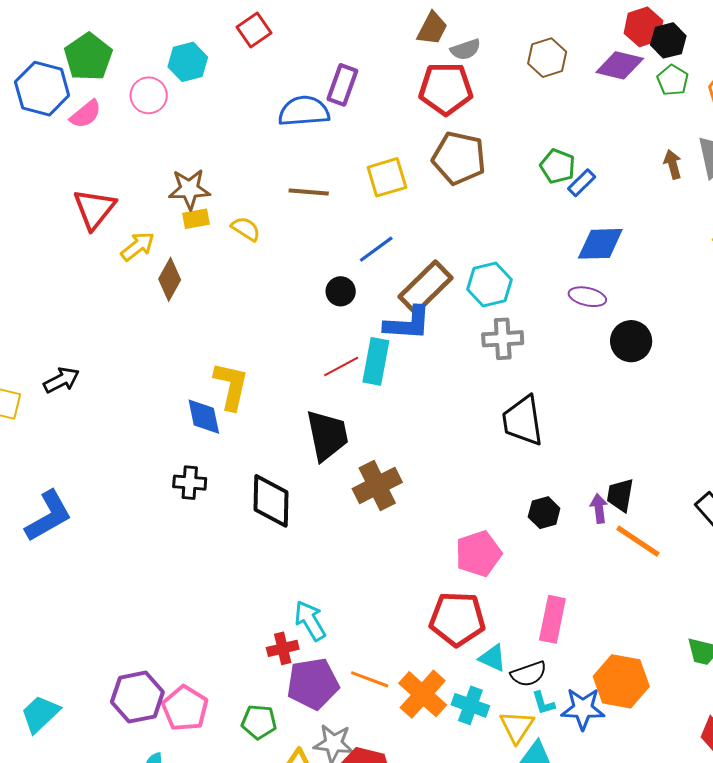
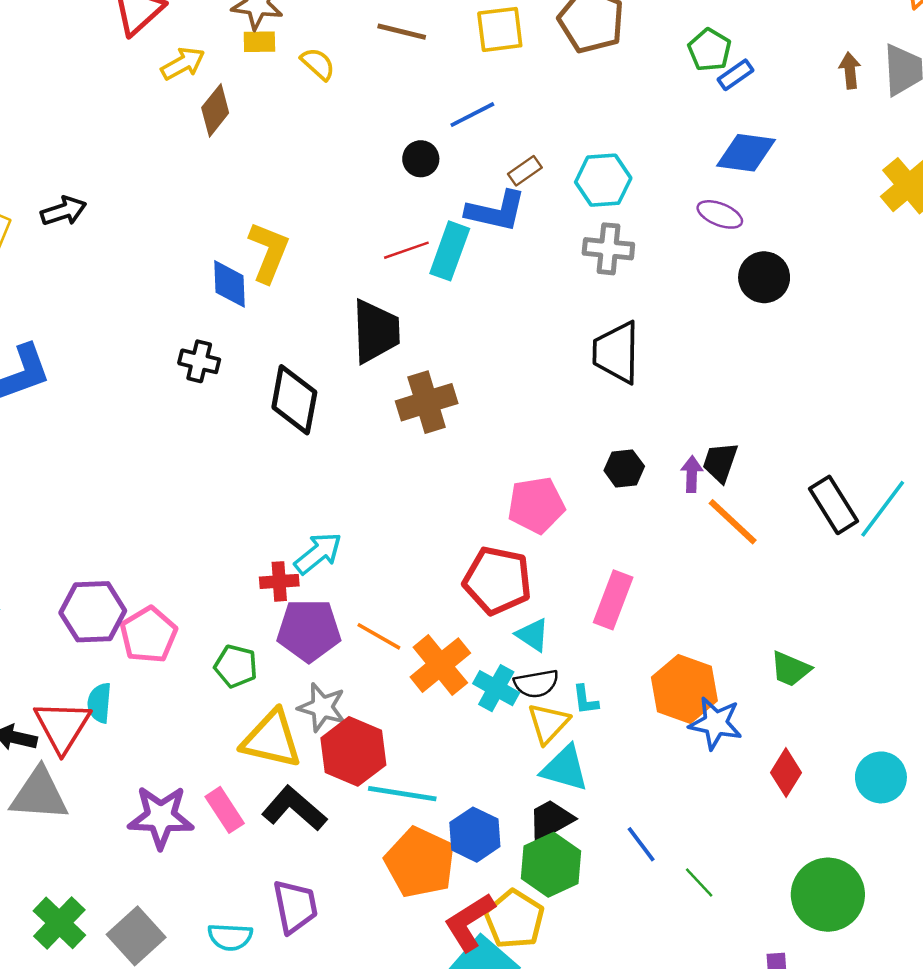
brown rectangle: (426, 287) -> (525, 171), size x0.5
cyan arrow: (310, 621) -> (318, 553), turned 72
black semicircle: (529, 674) -> (536, 684), moved
blue star: (583, 709) -> (716, 723), moved

